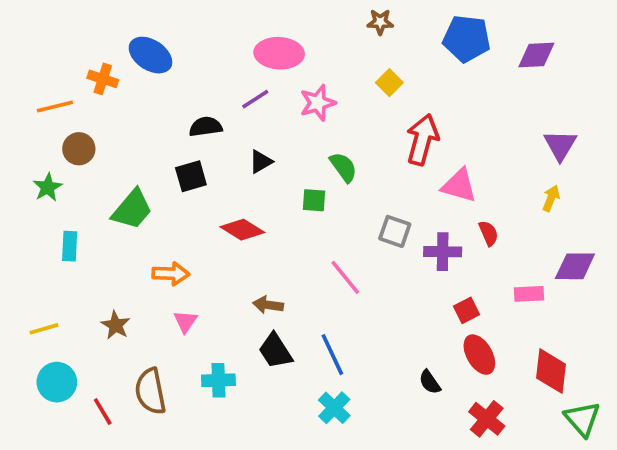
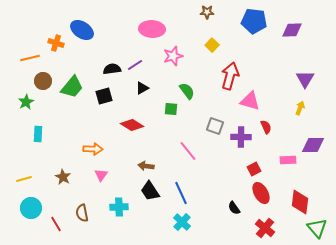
purple line: (255, 99) -> (135, 65), moved
green trapezoid: (132, 209) -> (72, 87), moved
brown semicircle: (150, 391) -> (82, 213), size x0.7

